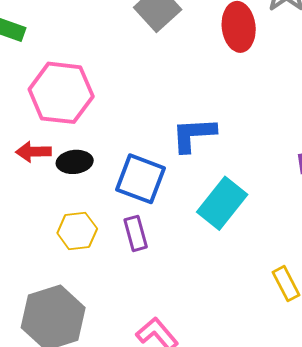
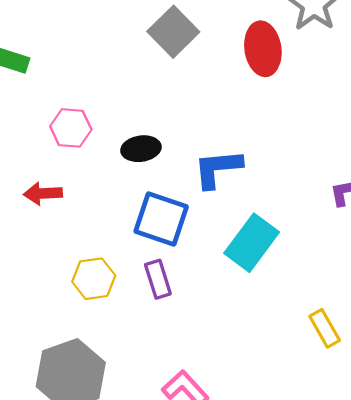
pink hexagon: (61, 93) -> (71, 128), size x0.6
black ellipse: (75, 162) -> (141, 149), moved

